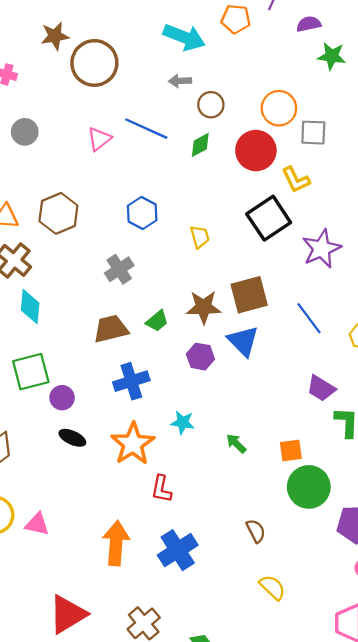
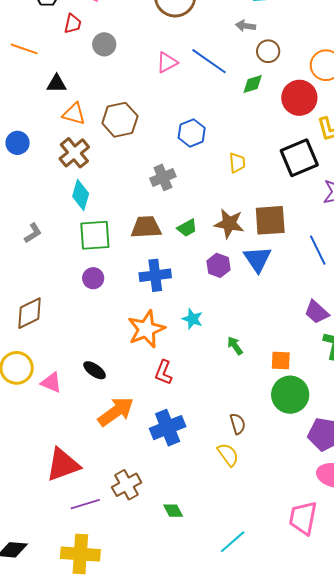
green square: (31, 372) -> (95, 235), moved
black ellipse: (72, 438) -> (95, 370), moved
orange arrow: (116, 543) -> (116, 412), turned 39
yellow semicircle: (272, 587) -> (228, 455), moved

